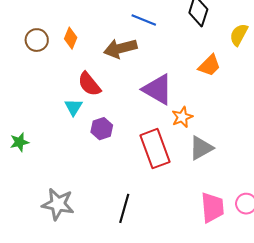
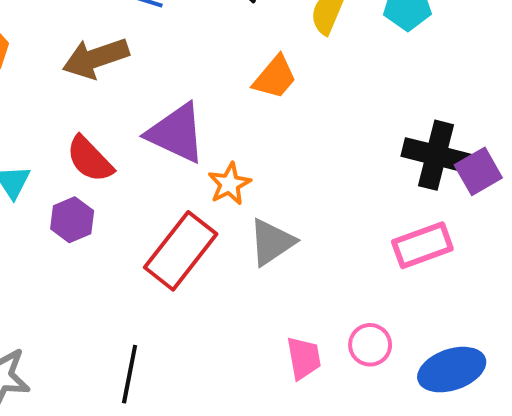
red semicircle: (89, 84) -> (90, 159), moved
red rectangle: (155, 149) -> (181, 251), turned 63
pink trapezoid: (212, 207) -> (304, 358), size x0.7

